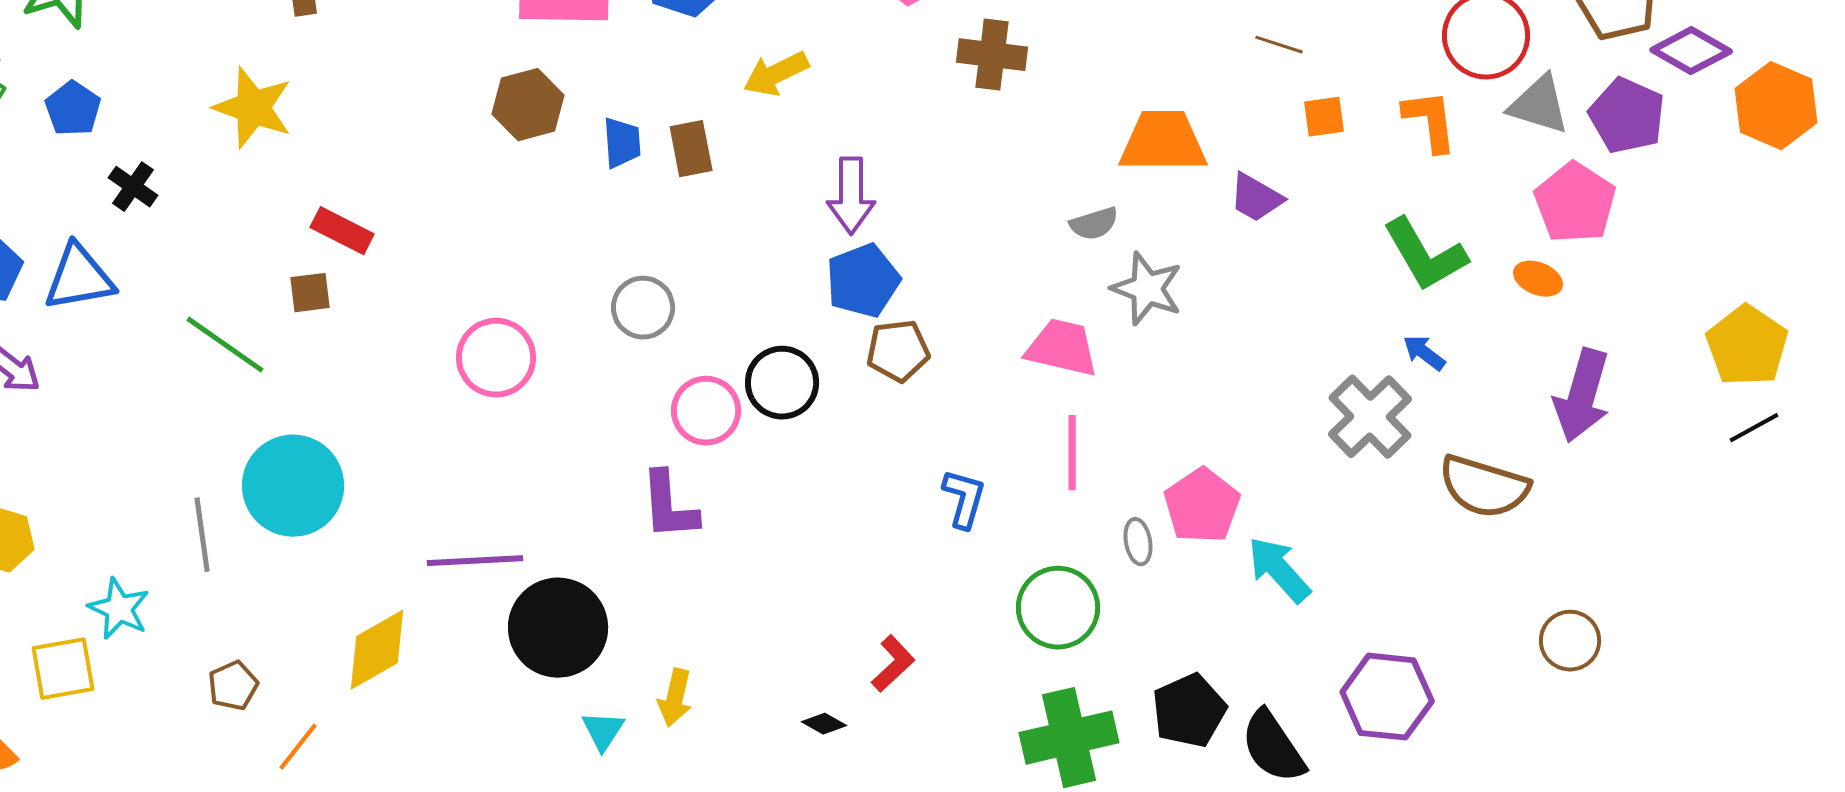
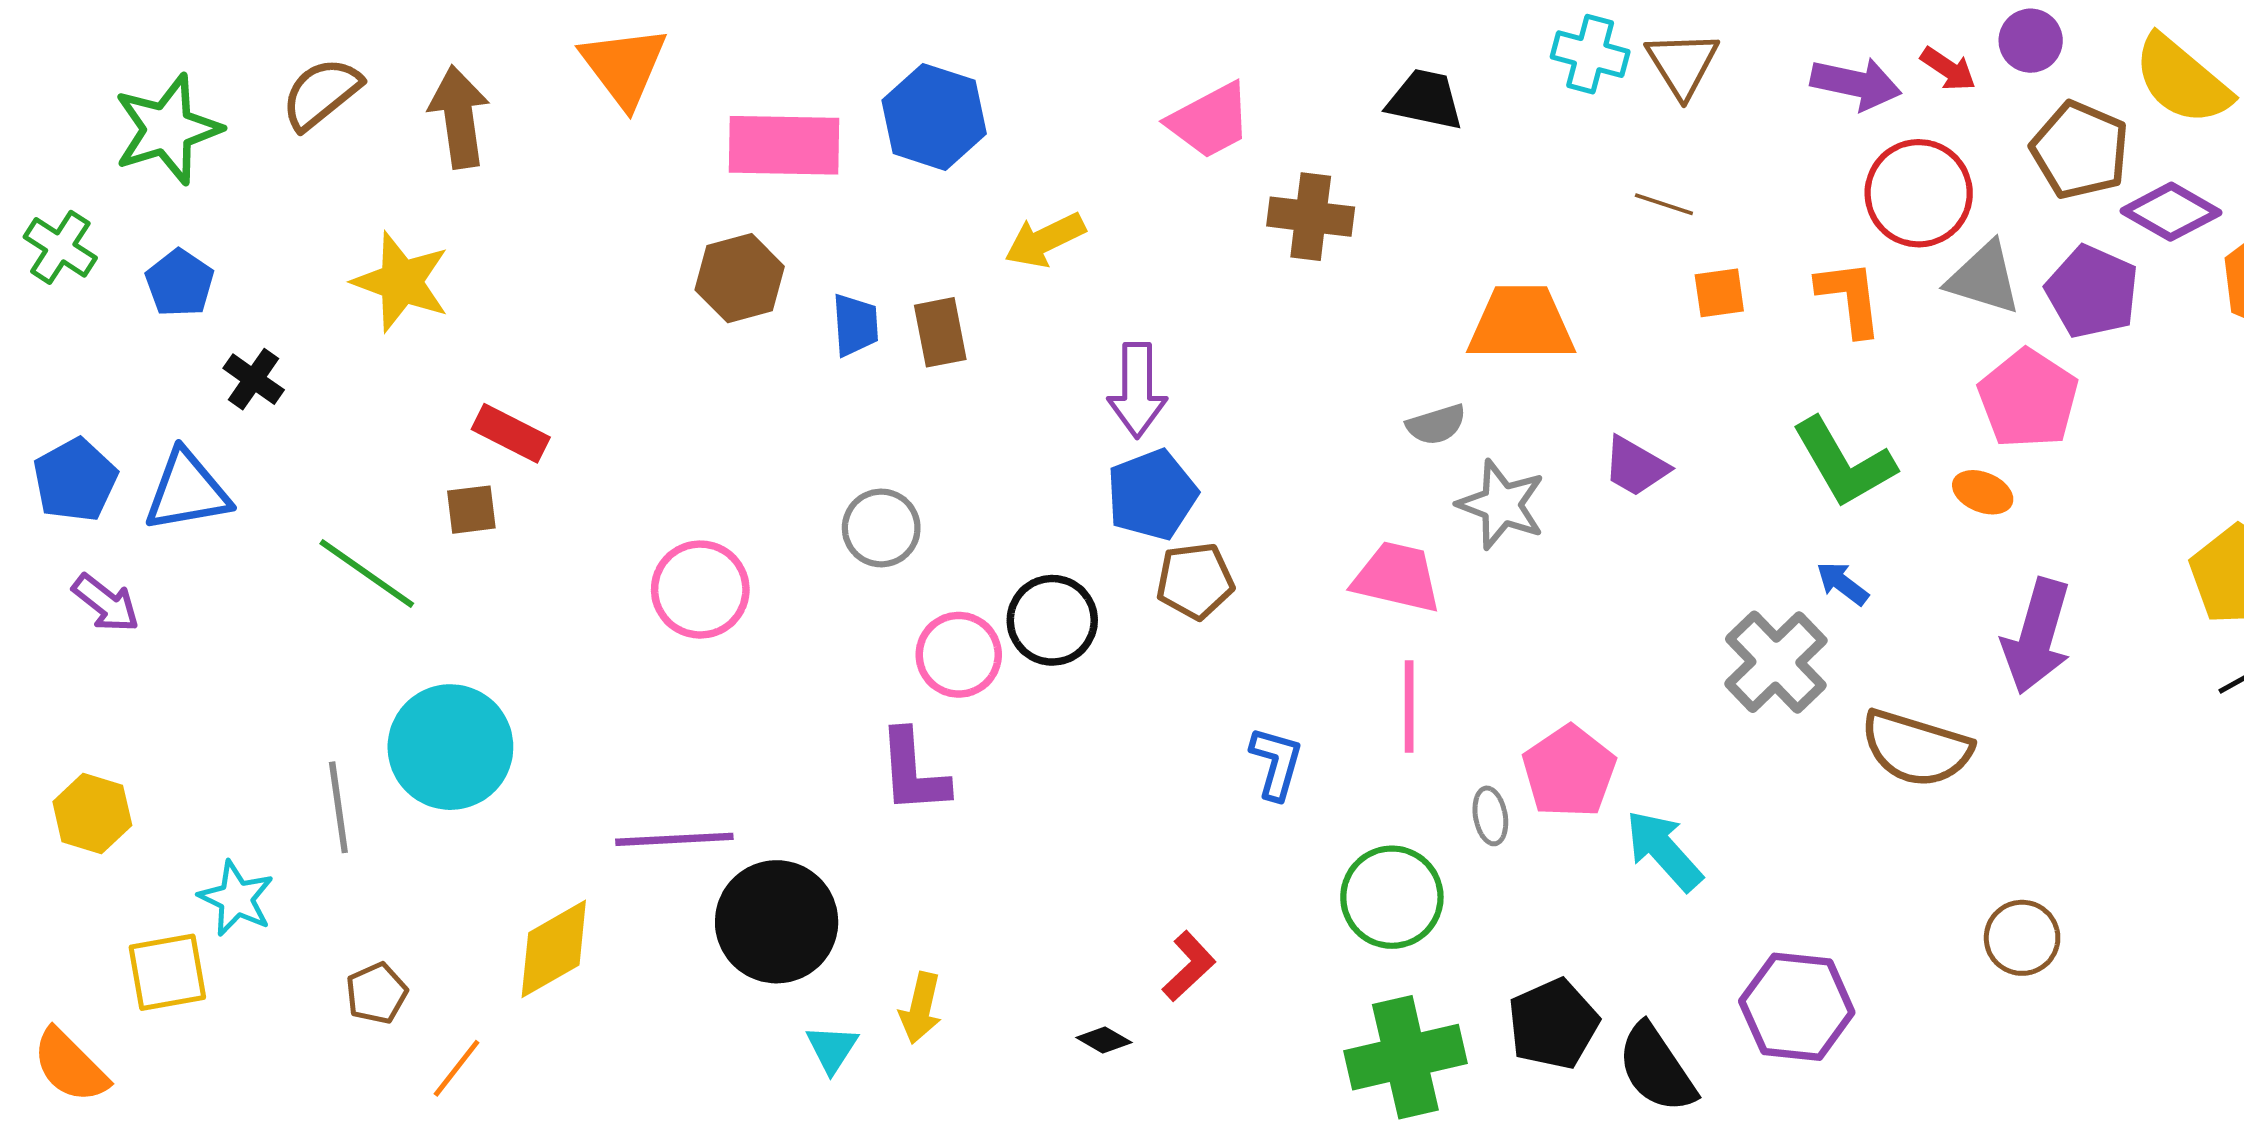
purple trapezoid: (1256, 198) -> (1636, 466), moved

